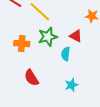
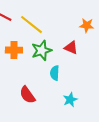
orange cross: (22, 44) -> (14, 50), moved
cyan semicircle: (66, 54) -> (55, 73), moved

